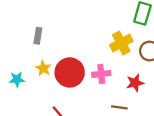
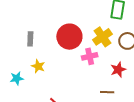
red circle: (70, 72) -> (69, 37), moved
pink cross: (101, 74) -> (90, 56), moved

